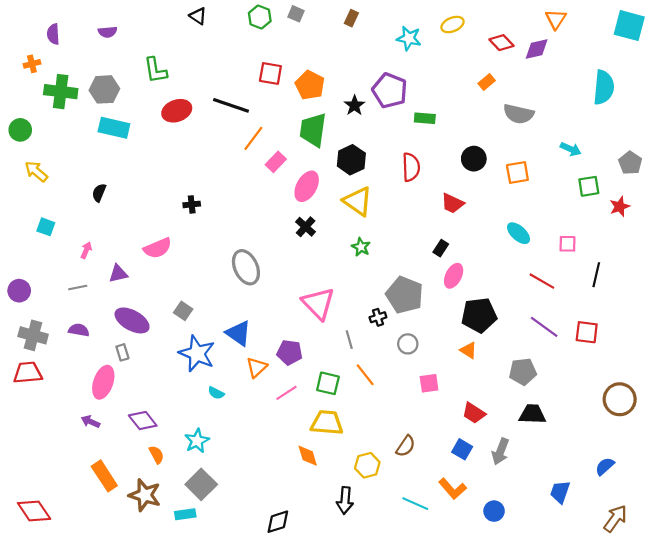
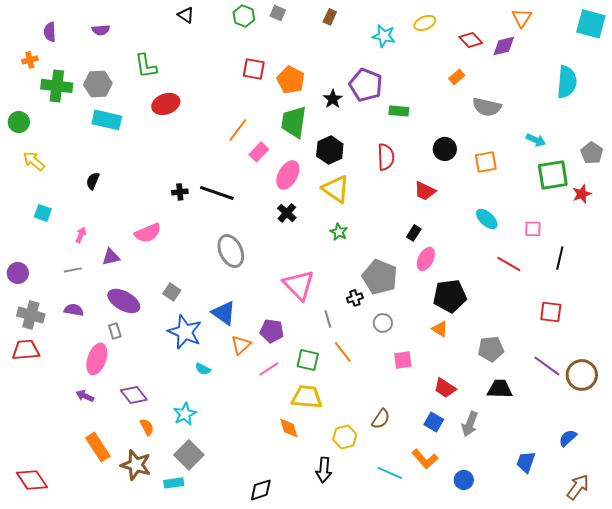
black line: (231, 105) -> (217, 193), moved
green square: (589, 186) -> (553, 175), size x1.5
purple line: (544, 327) -> (547, 366), moved

